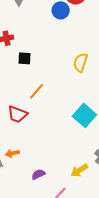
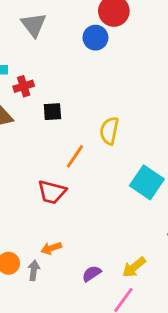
yellow semicircle: (80, 62) -> (109, 131), moved
yellow arrow: (79, 170) -> (134, 267), moved

